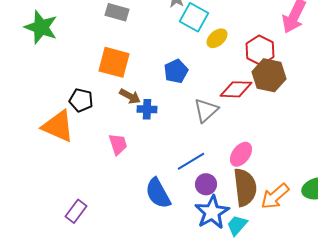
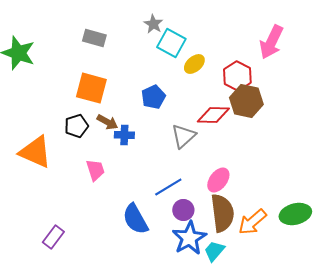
black pentagon: (81, 100) -> (76, 126), moved, turned -30

